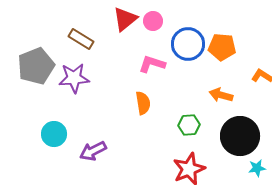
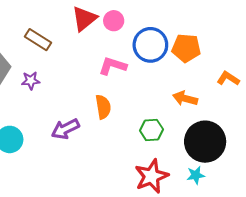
purple star: (74, 78) -> (31, 81), size x0.6
purple arrow: (93, 151) -> (65, 129), moved
cyan star: (257, 168) -> (196, 175), moved

